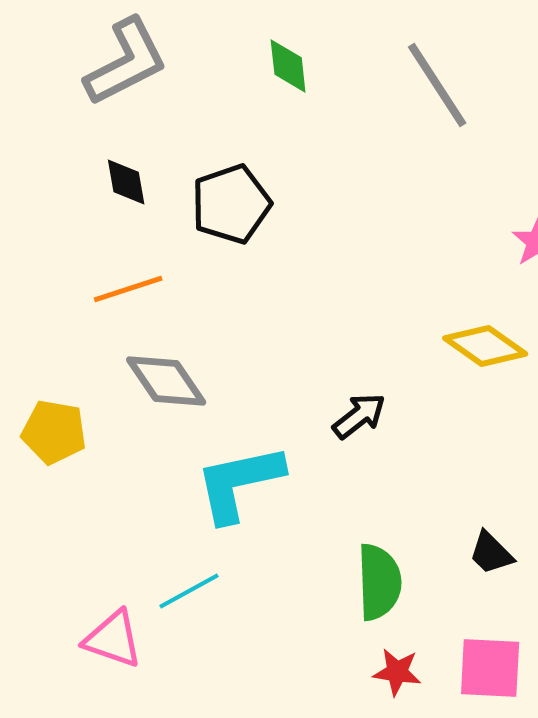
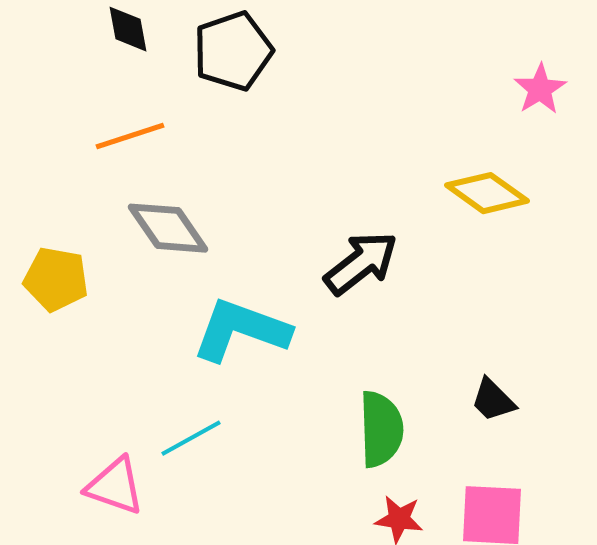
black arrow: (359, 416) -> (361, 263), size x1.4
cyan L-shape: (239, 483) -> (241, 330), turned 32

